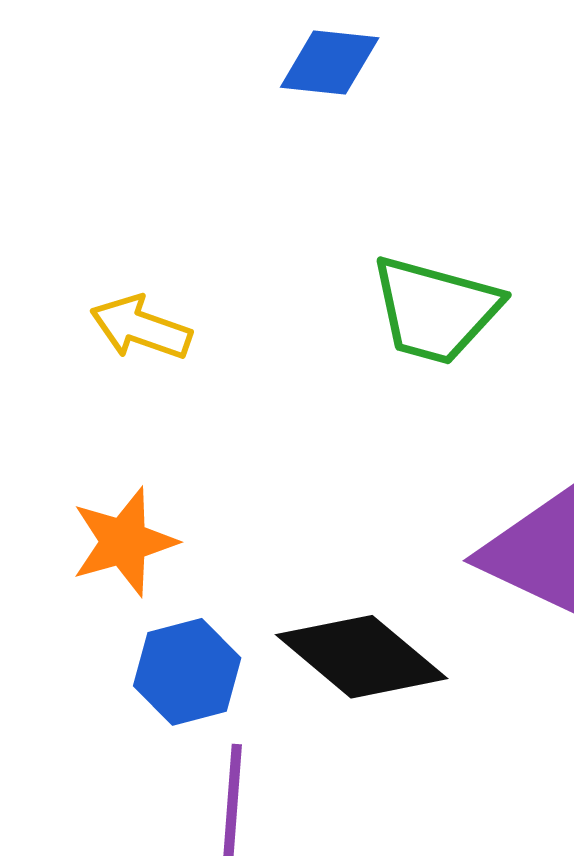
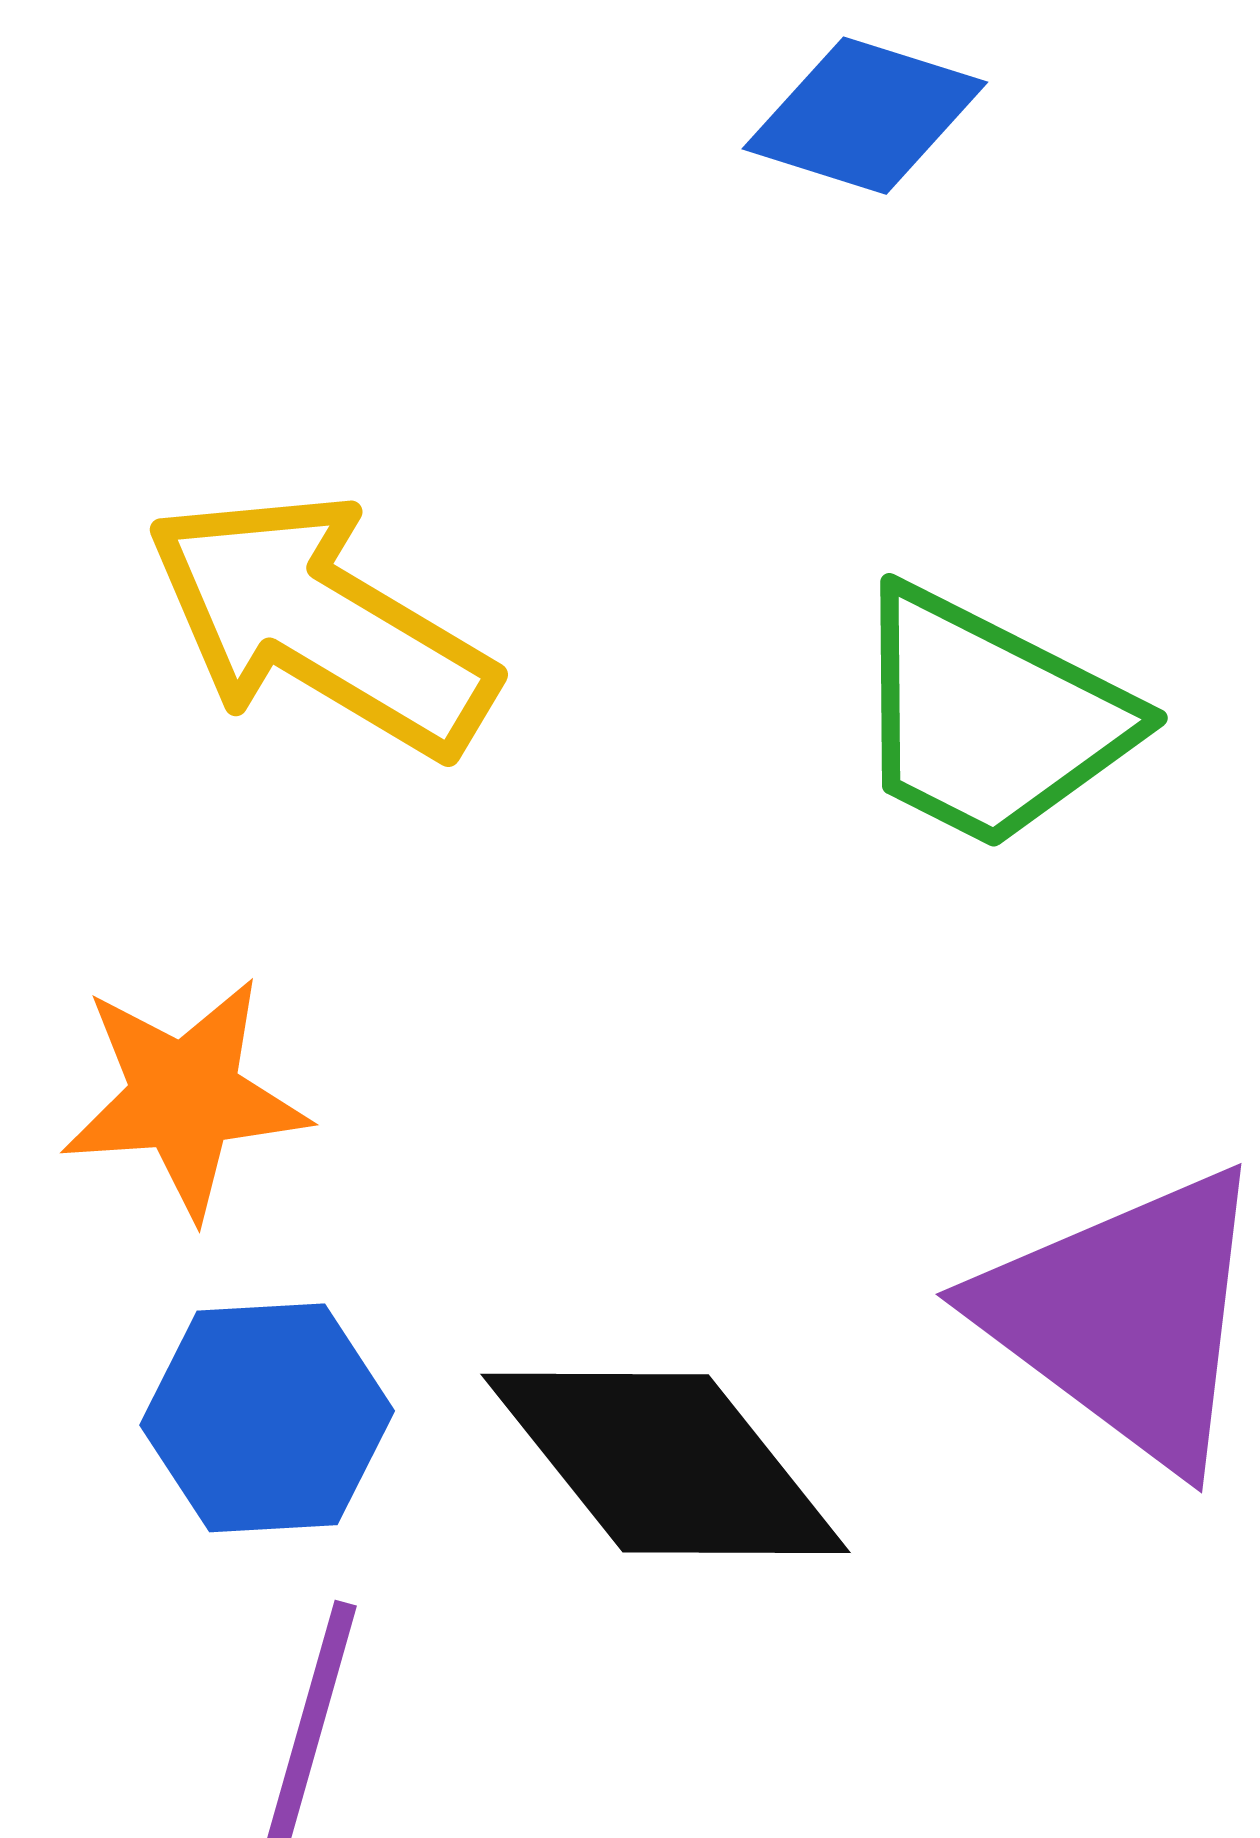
yellow arrow: (141, 328) -> (320, 624), size x1.6

